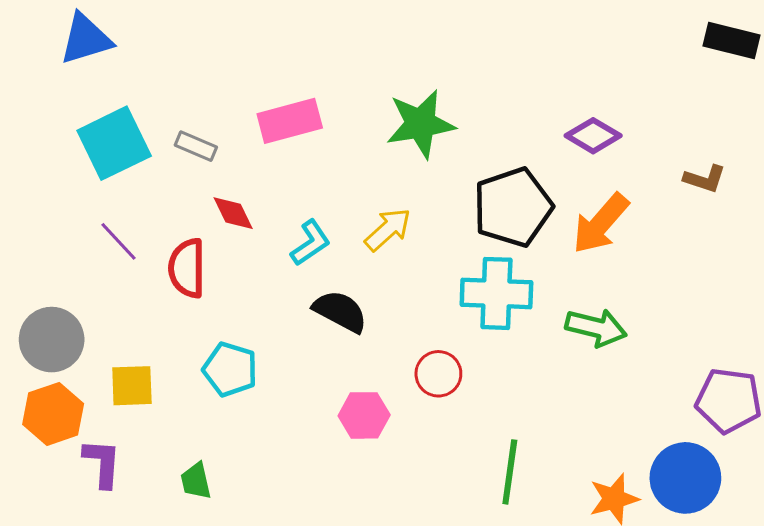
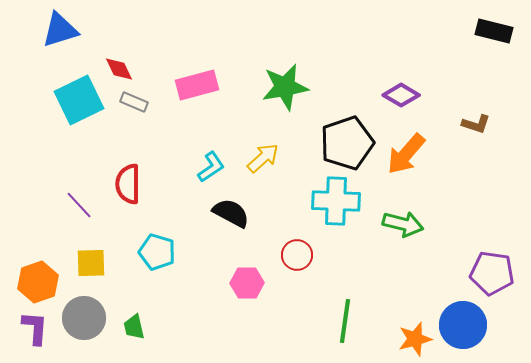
red diamond: (233, 213) -> (119, 69), moved
purple line: (119, 241) -> (79, 205), moved
gray circle: (52, 340) -> (84, 318), moved
purple L-shape: (102, 463) -> (35, 328), moved

